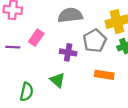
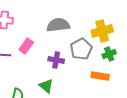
orange rectangle: (104, 75) -> (100, 76), moved

